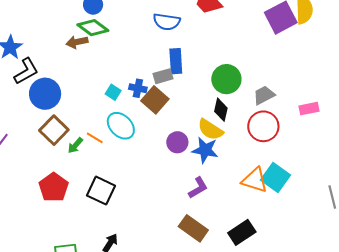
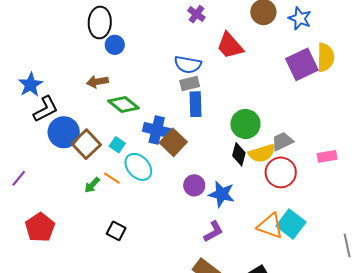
green diamond: (93, 28) -> (123, 105), moved
gray rectangle: (163, 76) -> (190, 83), moved
blue cross: (138, 88) -> (157, 130), size x1.5
cyan square: (113, 92) -> (117, 145), moved
brown square: (54, 130) -> (86, 144), moved
yellow semicircle: (210, 130) -> (262, 153), moved, turned -52
red pentagon: (54, 187) -> (40, 227), moved
black square: (101, 191) -> (116, 231), size x0.7

